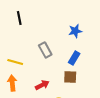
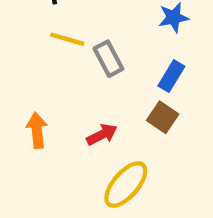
yellow line: (15, 62) -> (67, 39), moved
brown square: (70, 77) -> (163, 117), turned 32

